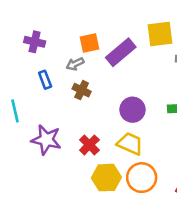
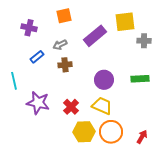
orange square: (89, 43) -> (64, 16), moved
blue rectangle: (45, 80) -> (37, 57), turned 72
brown cross: (82, 90) -> (65, 65), turned -32

